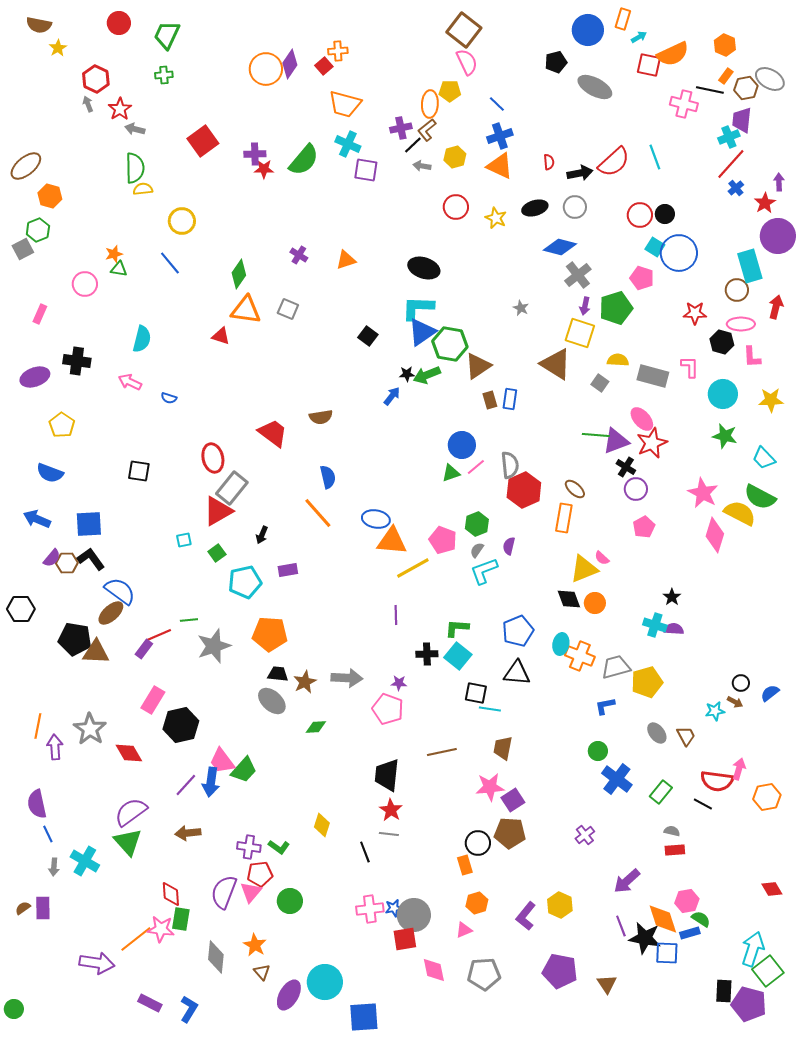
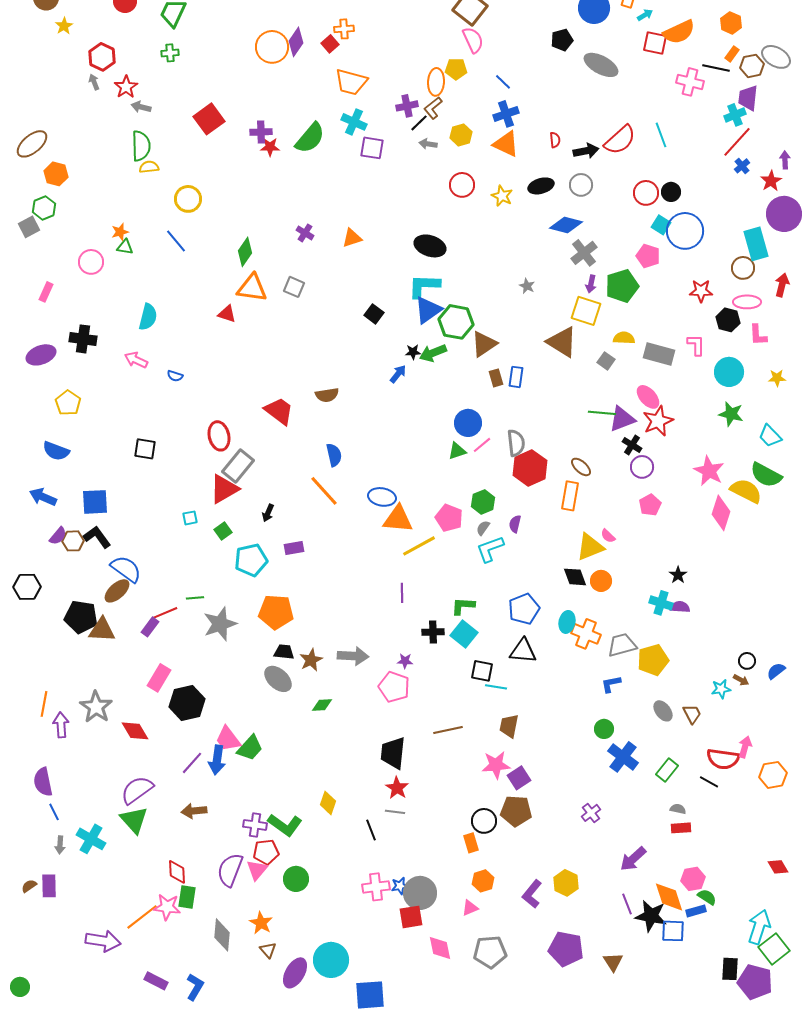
yellow star: (771, 400) -> (777, 378), size x0.7
green L-shape: (279, 847) -> (285, 825), size x1.6

